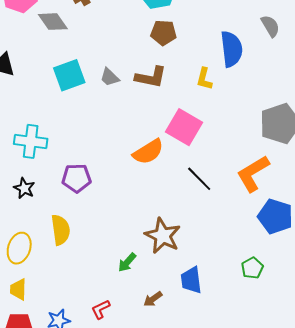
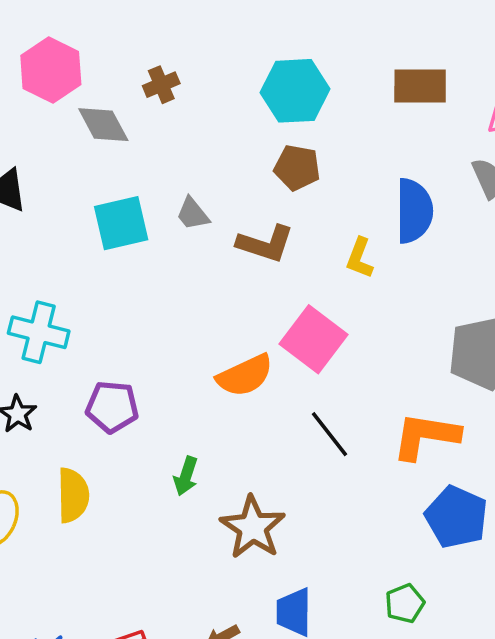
gray trapezoid: (110, 77) -> (193, 214), moved
orange L-shape: (253, 173) -> (426, 436), turned 33
green arrow: (127, 262) -> (186, 476), moved, turned -30

